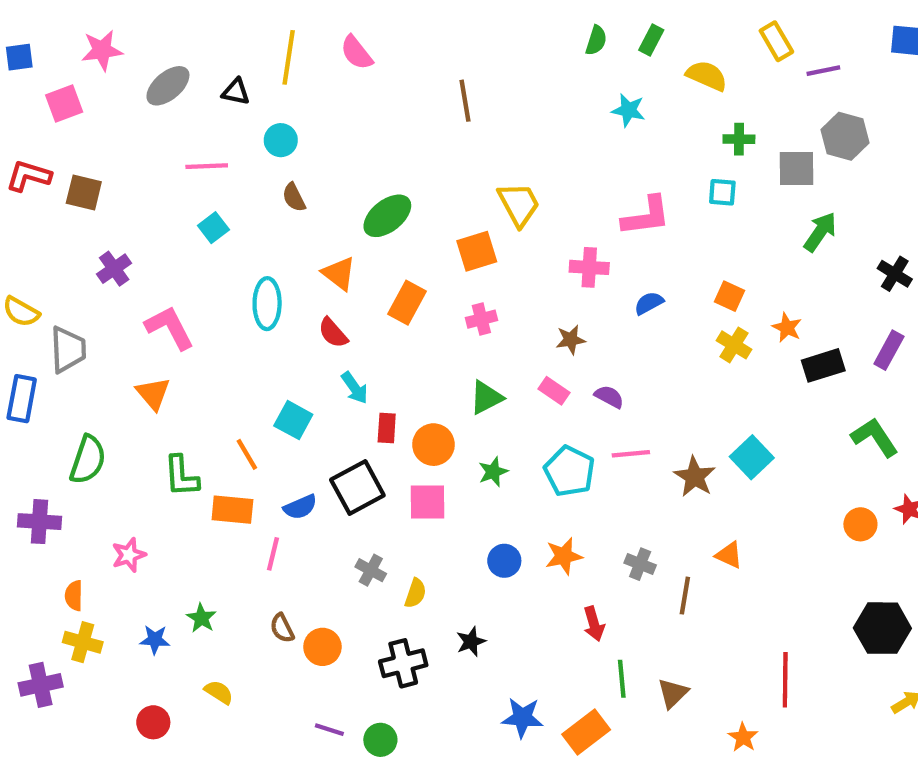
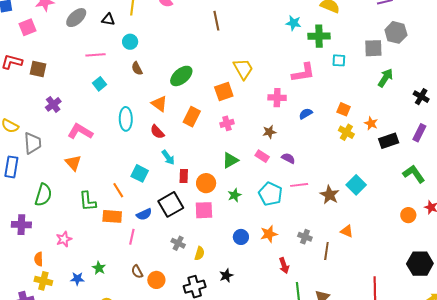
green cross: (739, 139) -> (319, 36), moved, size x1.5
pink L-shape: (170, 328) -> (80, 132), turned -30

